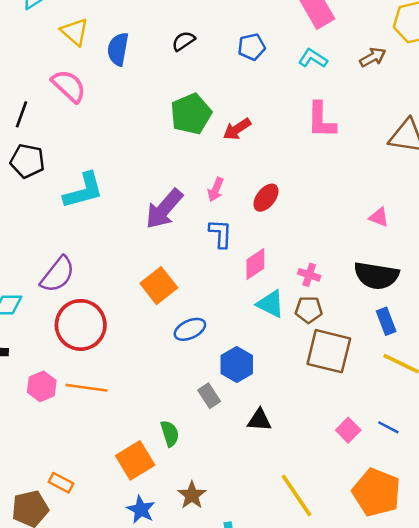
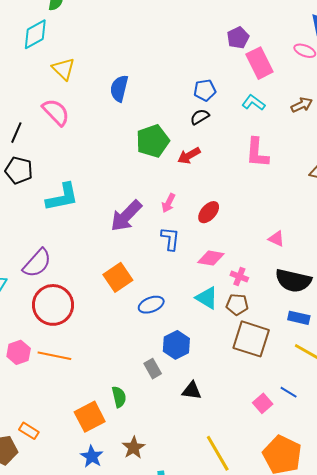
black semicircle: (183, 41) -> (200, 117), moved
blue semicircle: (118, 49) -> (119, 88), moved
pink triangle: (379, 217) -> (276, 239), moved
pink diamond: (255, 264) -> (211, 258), moved, turned 40
blue rectangle: (386, 321) -> (299, 318), turned -60
blue ellipse: (190, 329) -> (151, 305), moved
blue line: (388, 427) -> (289, 392), moved

